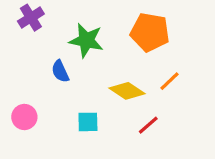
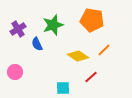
purple cross: (31, 18) -> (18, 29), moved
green star: (86, 40) -> (53, 25), turned -30
cyan square: (88, 122) -> (63, 88), moved

